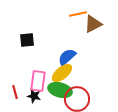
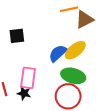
yellow ellipse: (62, 73) -> (75, 50), moved
green ellipse: (60, 90) -> (73, 76), moved

